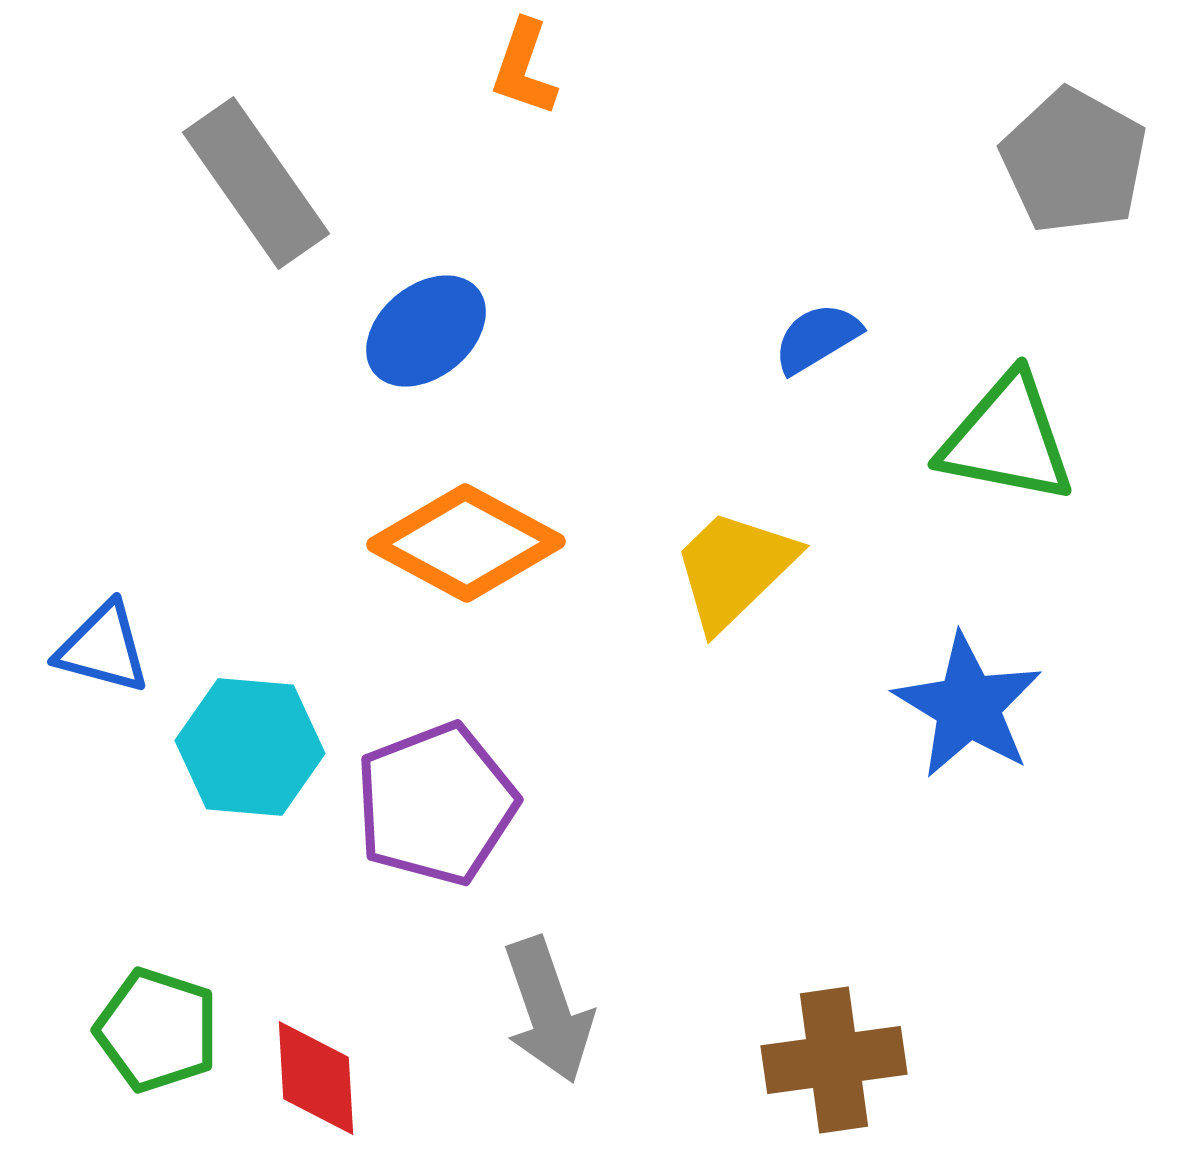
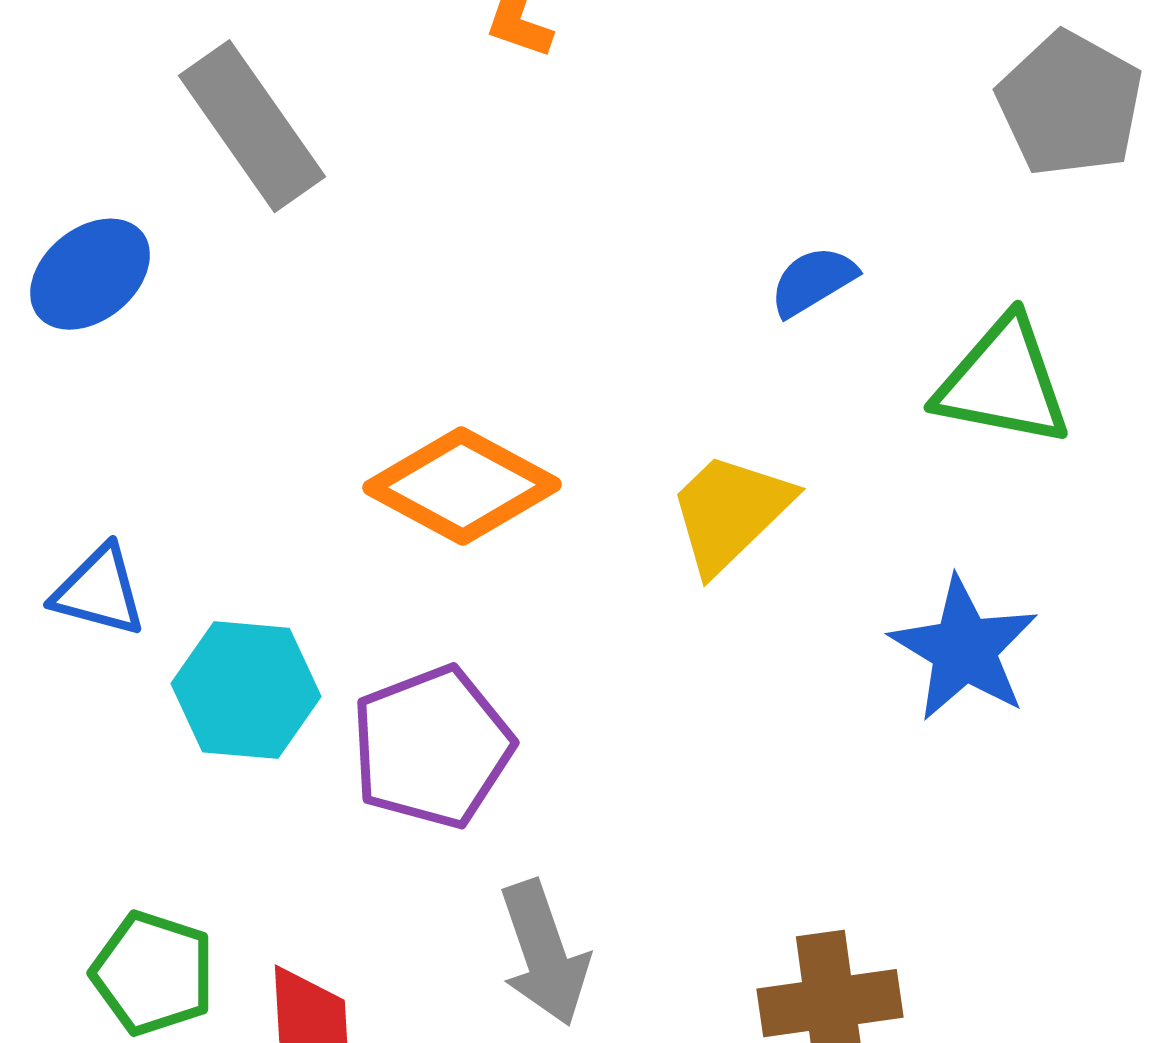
blue ellipse: (426, 331) -> (90, 274), moved

